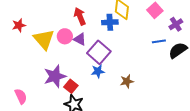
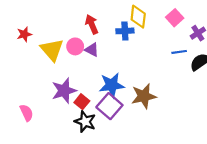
purple square: (99, 52) -> (109, 106), moved
blue star: (98, 71) -> (112, 85), size x1.6
brown star: (127, 81) -> (144, 96), size x1.6

